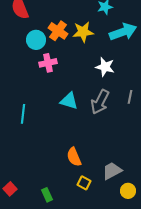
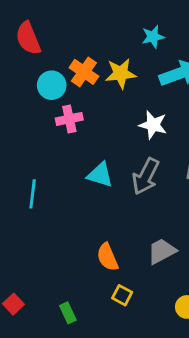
gray trapezoid: (112, 171) -> (162, 251), moved

